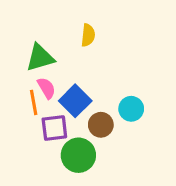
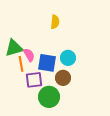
green triangle: (40, 58) -> (14, 48), moved
blue square: (75, 101) -> (47, 63), turned -36
cyan circle: (131, 109) -> (68, 58), moved

